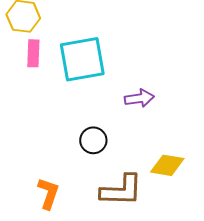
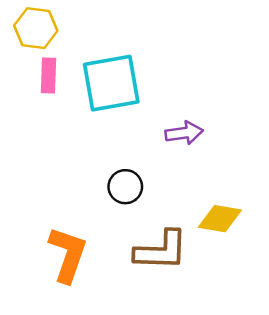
orange L-shape: (48, 193) -> (68, 254), size x1.4

